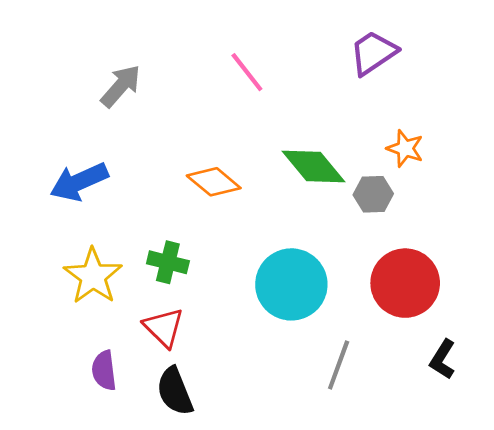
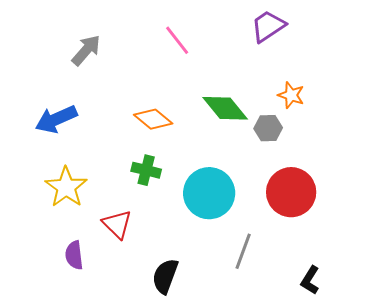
green cross: (168, 262) -> (146, 170), moved
black L-shape: (443, 359) -> (310, 280), moved
black semicircle: (175, 391) -> (165, 276), moved, turned 42

